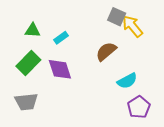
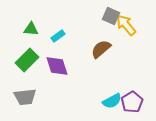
cyan semicircle: (127, 81) -> (112, 101), moved

